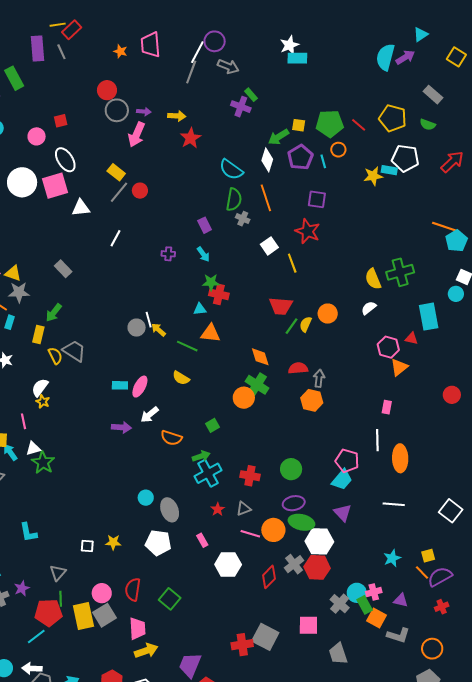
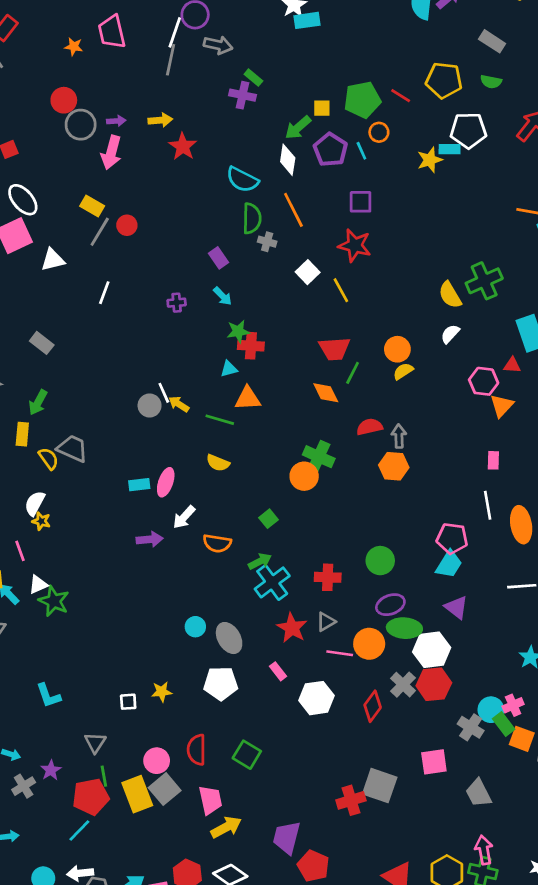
yellow semicircle: (306, 324) -> (403, 371), moved, turned 42
orange diamond: (260, 357) -> (326, 393), moved
red star: (218, 509) -> (292, 628), size x1.6

